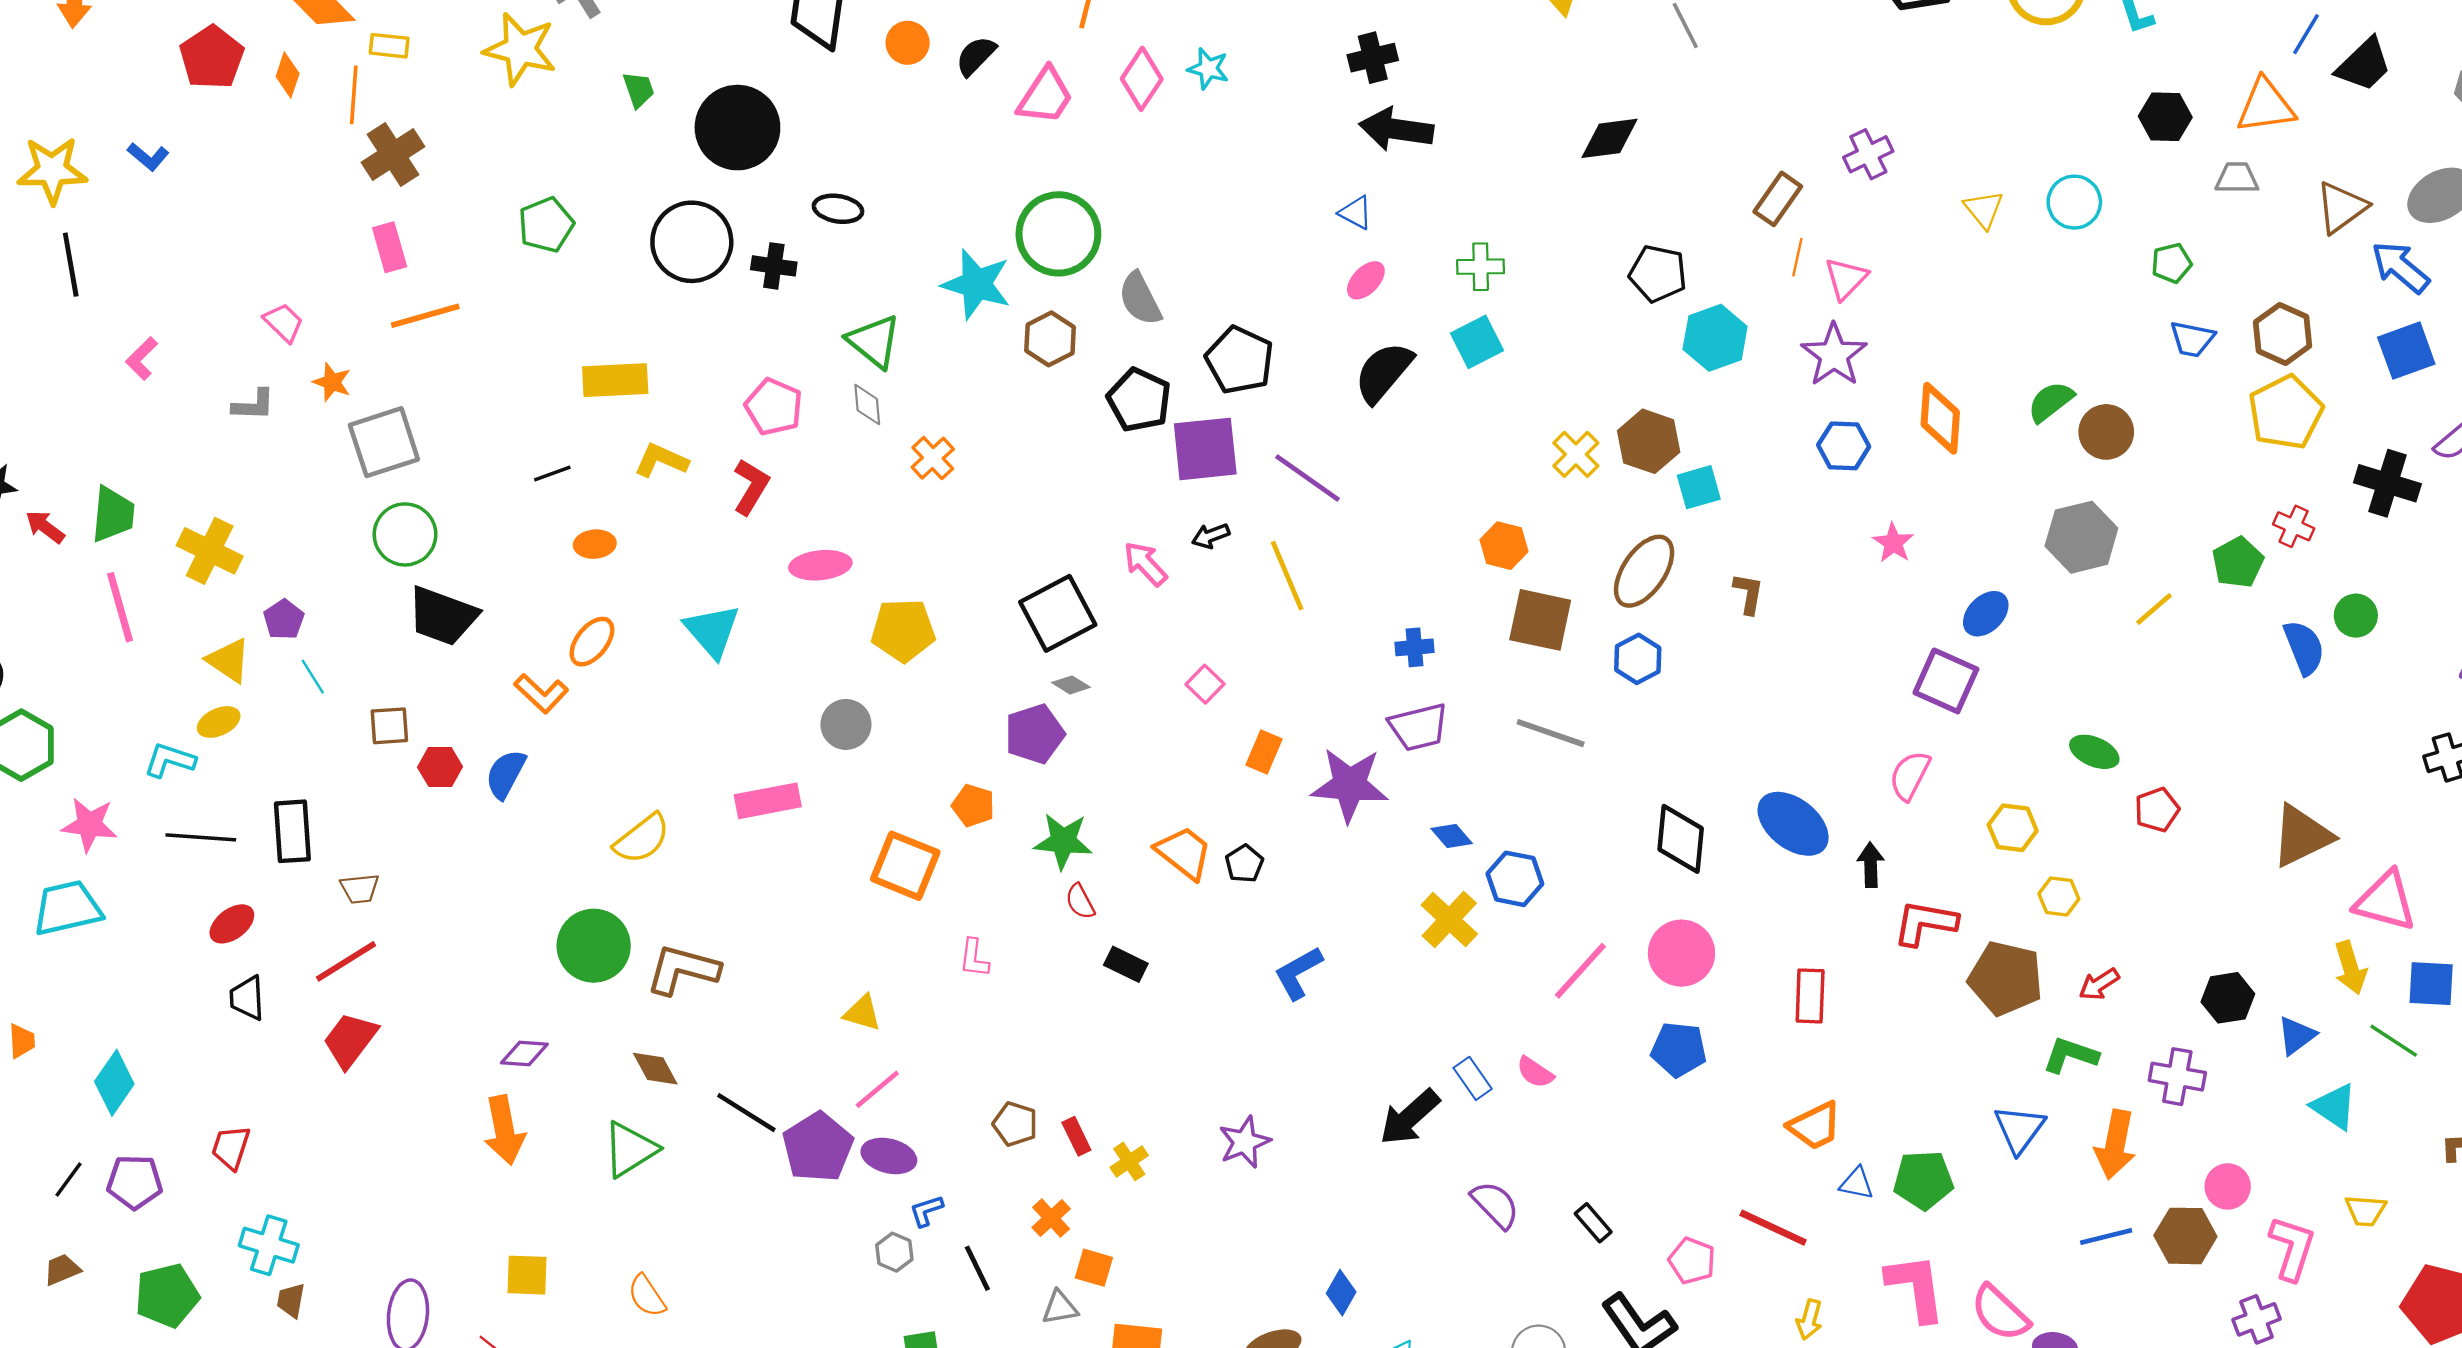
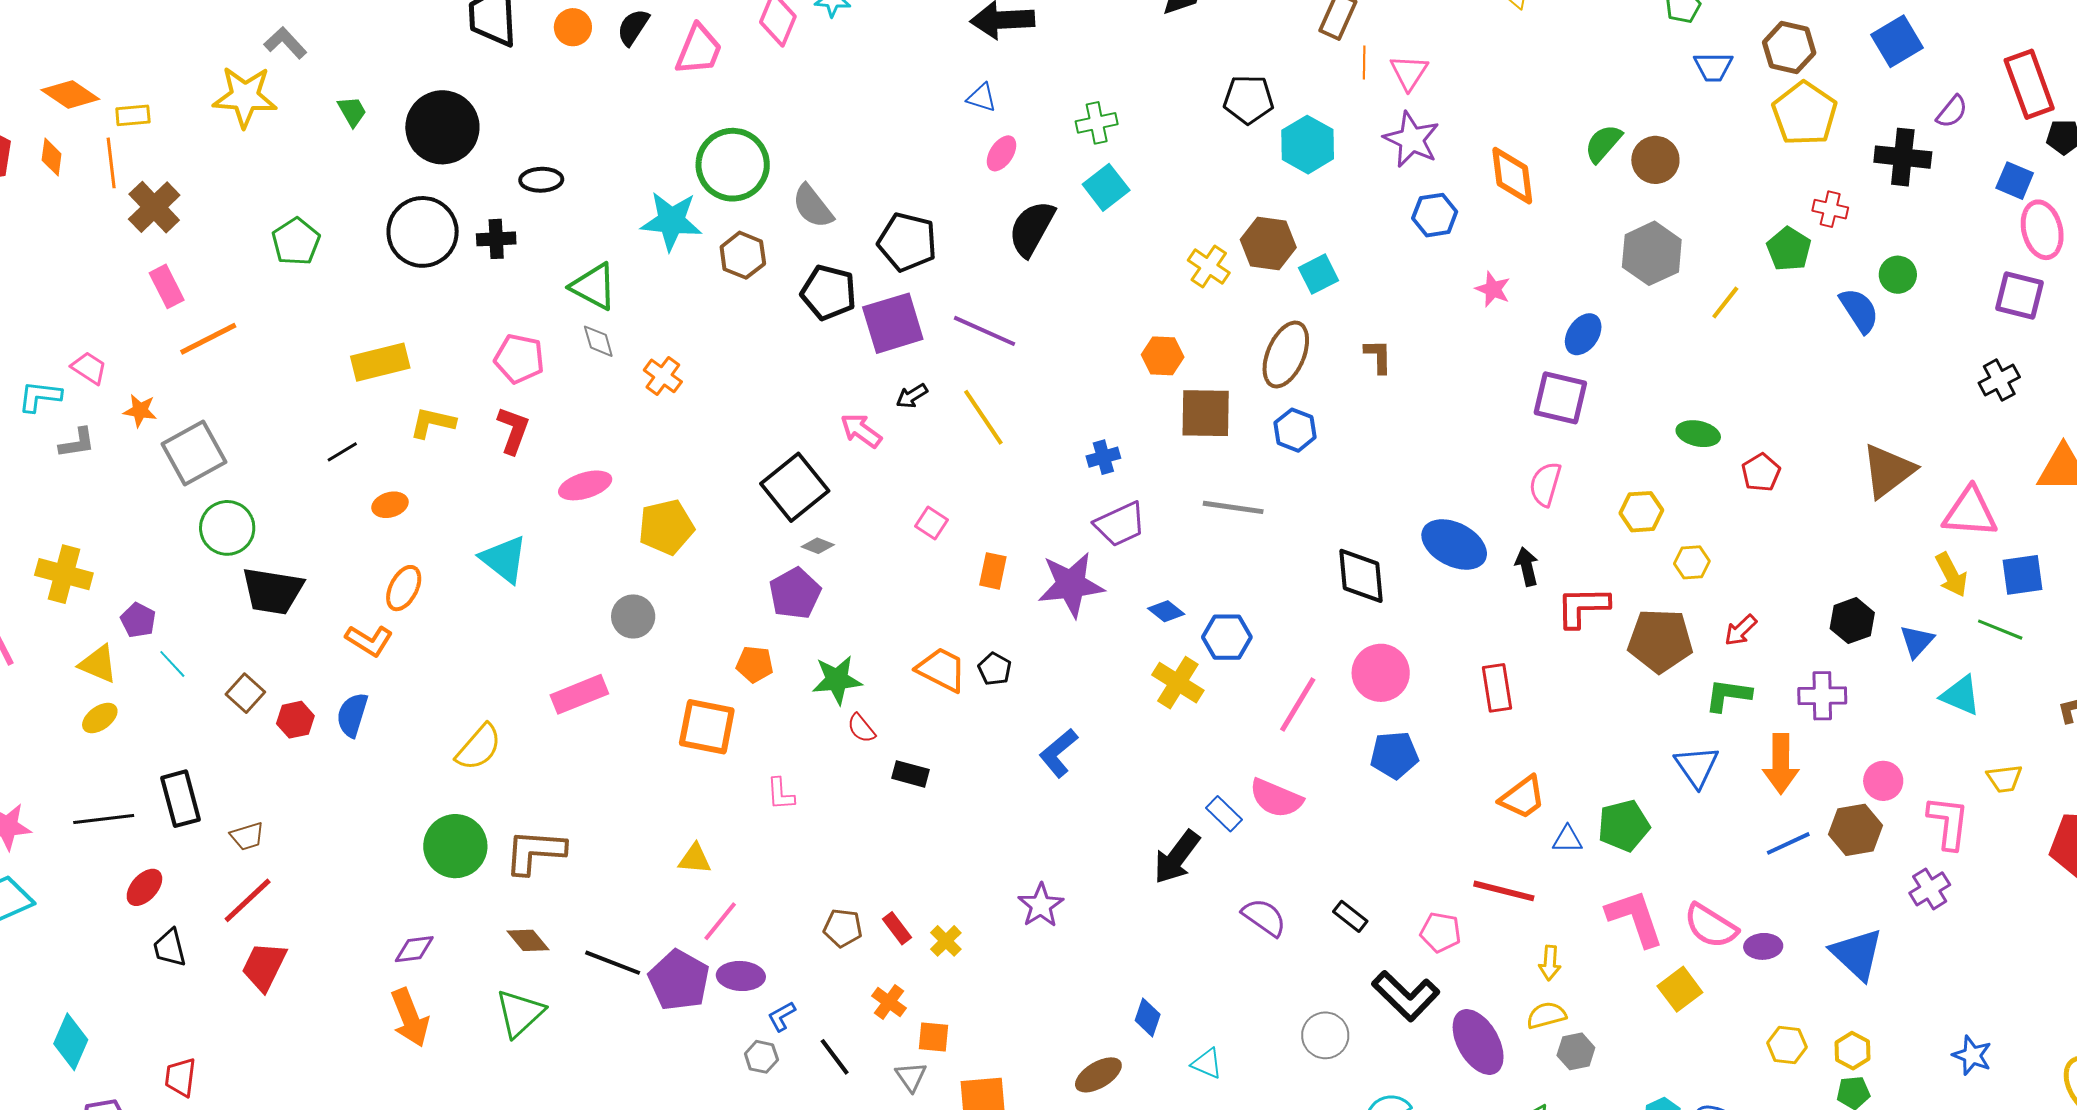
brown square: (389, 726) -> (245, 693), turned -33
cyan L-shape: (170, 760) -> (40, 396), moved
pink semicircle: (1535, 1072) -> (1276, 798), size x1.6
gray triangle: (1060, 1308) -> (911, 1077), turned -44

